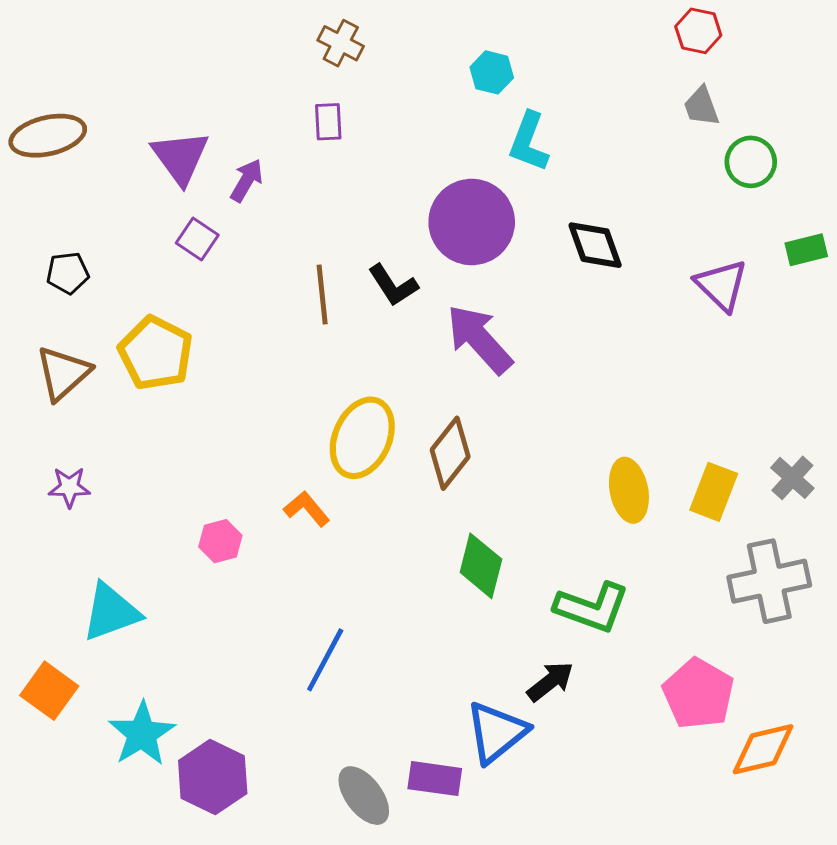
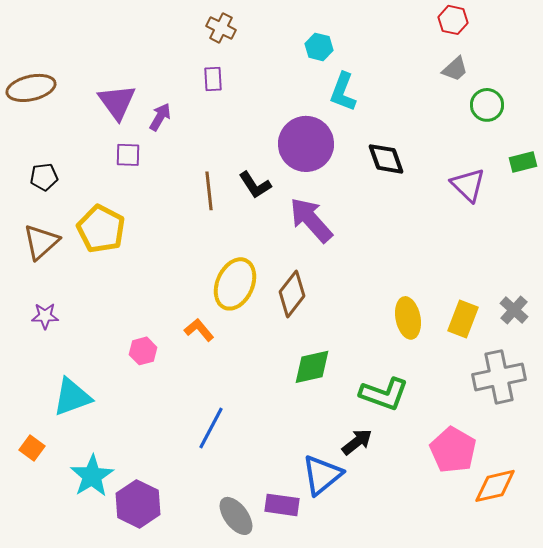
gray trapezoid: (701, 106) -> (455, 69), turned -112
purple square: (197, 239) -> (128, 155), turned -32
green diamond: (481, 566) -> (312, 367), turned 63
orange square: (49, 691) -> (32, 448), size x0.7

